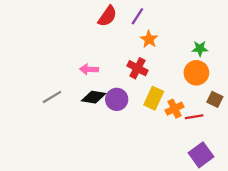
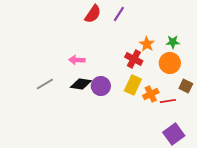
orange star: (149, 39) -> (147, 44), moved
red cross: (137, 68) -> (134, 59), moved

